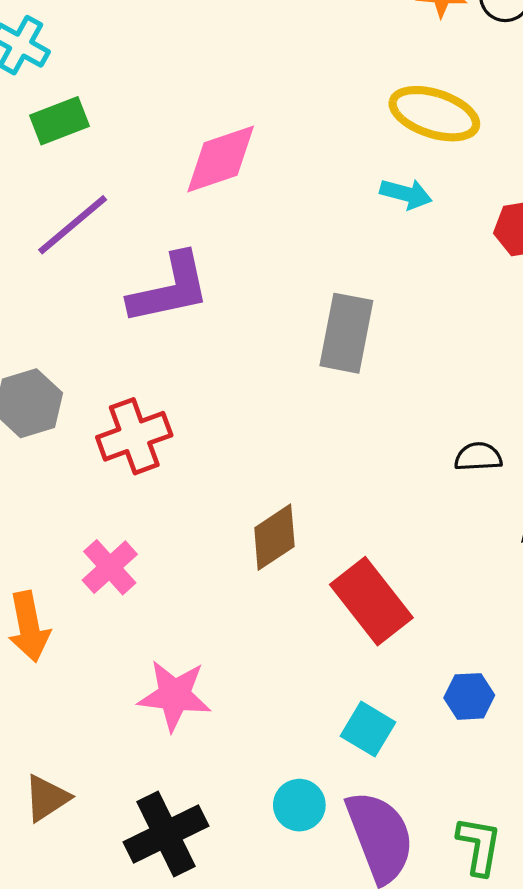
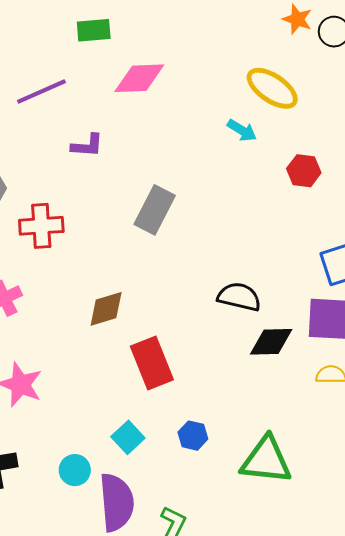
green rectangle: (60, 121) -> (94, 30), moved
purple L-shape: (170, 289) -> (87, 146), size x0.6
gray rectangle: (346, 333) -> (155, 210), moved
black semicircle: (478, 457) -> (239, 297), size x1.5

